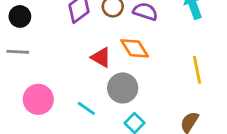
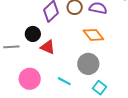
black circle: (20, 16) -> (33, 34), moved
red triangle: (101, 57) -> (48, 47), moved

